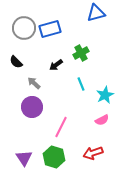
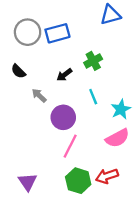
purple circle: (32, 107) -> (63, 117), moved
pink semicircle: (102, 120) -> (117, 138), size x1.5
green hexagon: (54, 157) -> (78, 181), moved

